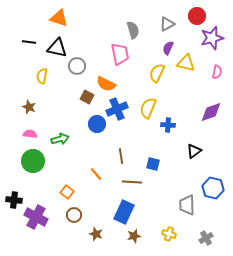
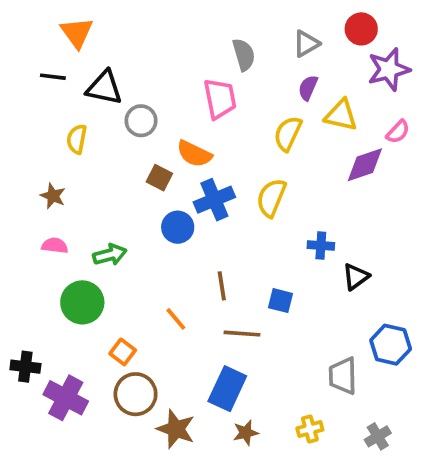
orange triangle: (59, 18) -> (77, 33), moved, turned 36
pink semicircle: (217, 72) -> (398, 132), turned 32
purple diamond: (211, 112) -> (365, 165), moved
blue cross: (168, 125) -> (321, 246), moved
green circle: (33, 161) -> (82, 302), moved
brown circle: (74, 215) -> (136, 394), size x1.5
brown star: (96, 234) -> (176, 429), size x1.5
yellow cross: (169, 234) -> (310, 429), turned -32

